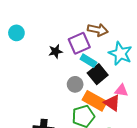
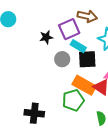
black square: (98, 74) -> (87, 59), turned 36
gray circle: (75, 84) -> (62, 59), moved

